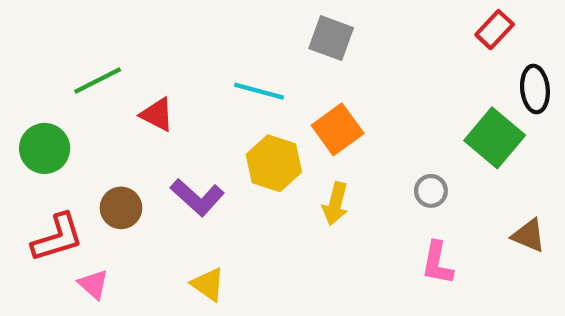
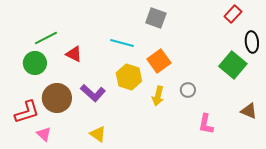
green circle: (45, 148) -> (35, 63), moved
gray circle: (431, 191) -> (188, 90), moved
brown circle: (121, 208) -> (57, 98), size x1.5

